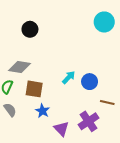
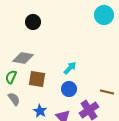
blue circle: (90, 82) -> (69, 89), moved
blue star: (42, 111) -> (40, 111), moved

